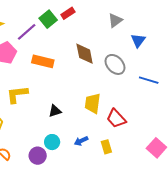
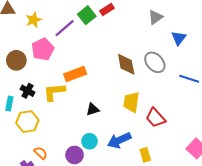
brown diamond: (85, 54) -> (126, 64), moved
orange rectangle: (43, 61) -> (75, 74), moved, turned -35
blue arrow: (81, 141) -> (119, 140), size x1.6
yellow rectangle: (106, 147) -> (145, 155), moved

